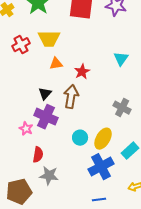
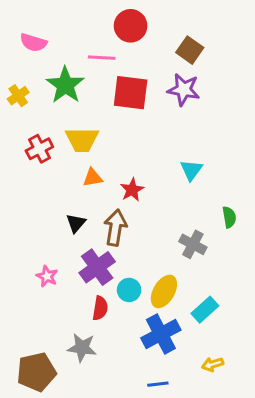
purple cross: (46, 117) -> (97, 267), moved, turned 30
red semicircle: (38, 155) -> (100, 308), moved

